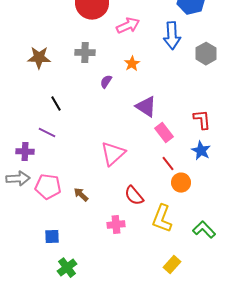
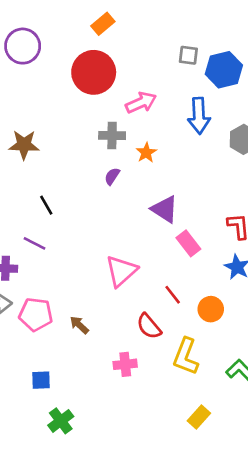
gray cross: (85, 53) -> (112, 135), moved
red line: (168, 164) -> (173, 295), moved

